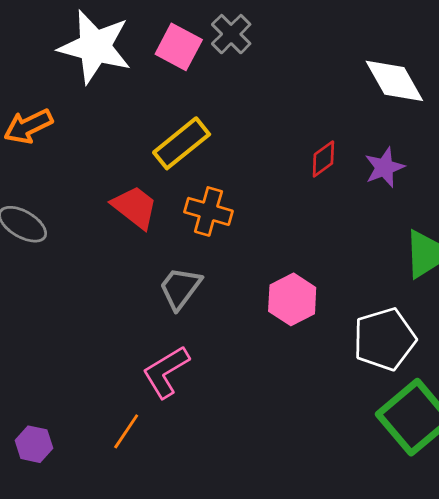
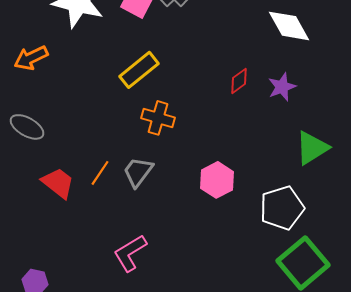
red trapezoid: (135, 207) -> (58, 183), moved
pink L-shape: (166, 372) -> (130, 253), moved
orange line: (126, 431) -> (100, 173), moved

